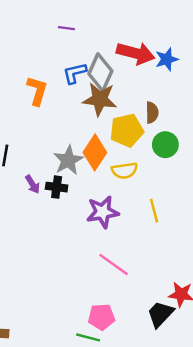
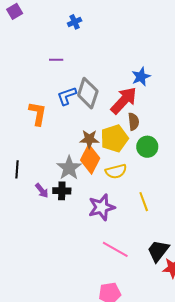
red arrow: (136, 53) -> (124, 100), moved, turned -56
brown star: (100, 99) -> (89, 139), moved, size x0.7
black trapezoid: (160, 314) -> (158, 251), moved

